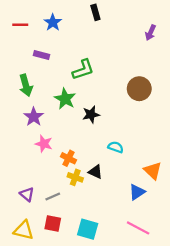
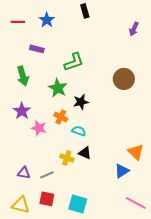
purple star: (34, 117) -> (22, 111), moved
cyan semicircle: (116, 147) -> (79, 131), moved
orange cross: (68, 158) -> (61, 117), moved
purple triangle: (27, 194) -> (24, 173), turned -32
pink line: (138, 228) -> (136, 203), moved

